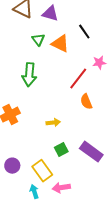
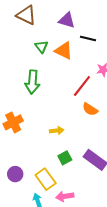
purple triangle: (50, 14) -> (67, 20), moved
black line: (84, 32) -> (88, 38), turned -42
orange semicircle: (86, 102) -> (90, 109), turned -35

